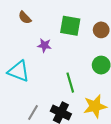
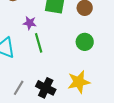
green line: (70, 83) -> (39, 43), moved

